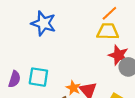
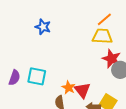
blue star: (43, 23) -> (43, 27), size x0.7

